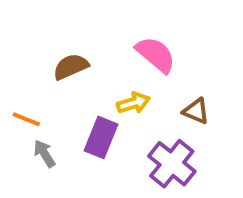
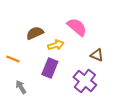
yellow arrow: (133, 103) -> (56, 45), moved
gray arrow: (44, 154) -> (21, 87), moved

